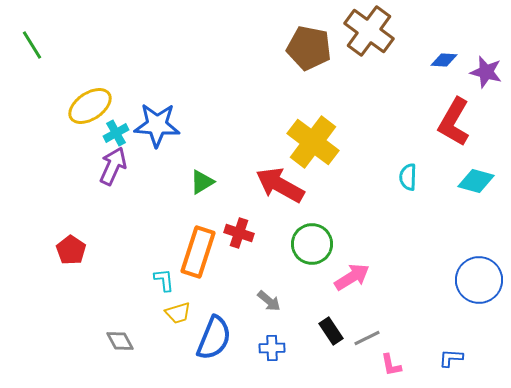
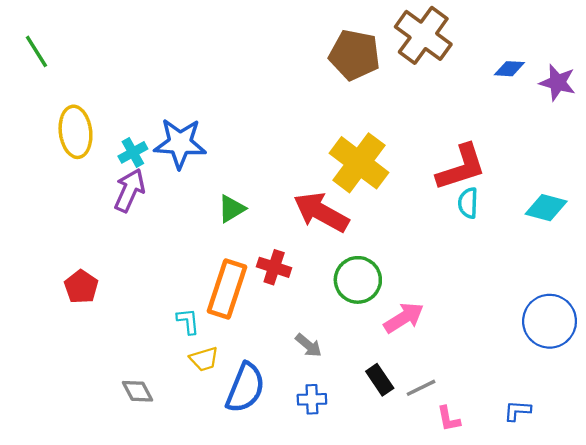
yellow ellipse: (90, 106) -> (75, 132), moved, turned -63
red L-shape: (454, 122) -> (461, 167), moved, turned -138

